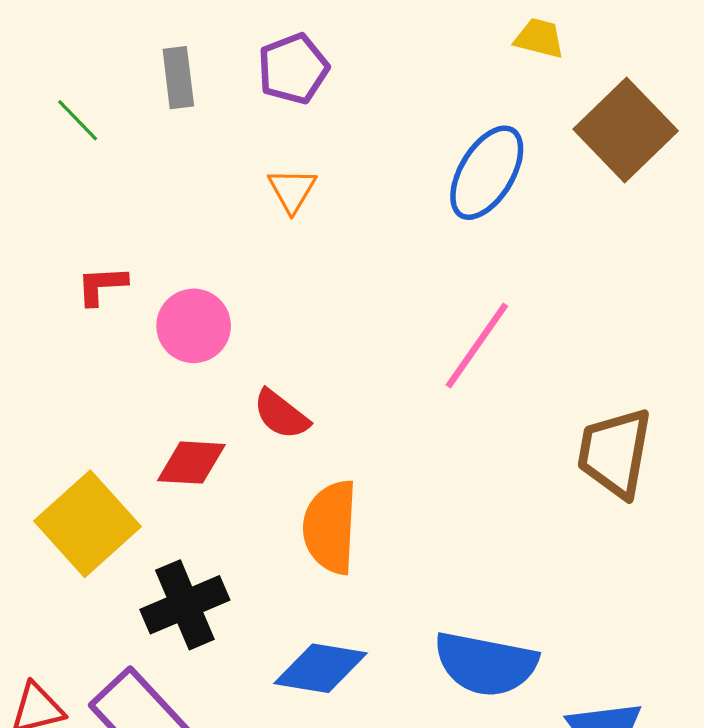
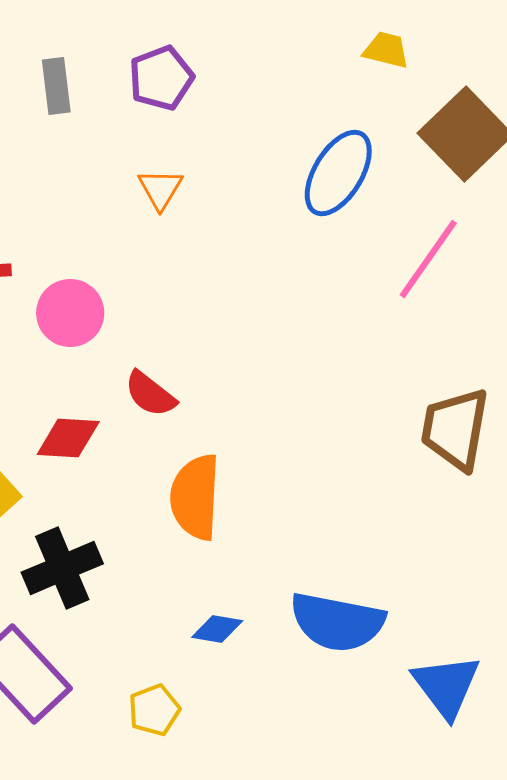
pink line: (477, 346) -> (428, 259), moved
blue diamond: (320, 668) -> (217, 629), moved, size x0.6

